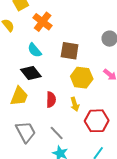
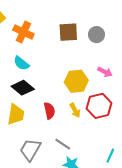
brown square: (70, 51) -> (68, 32), moved
red hexagon: (97, 121) -> (99, 106), moved
gray trapezoid: (26, 132) -> (30, 150), turned -110

